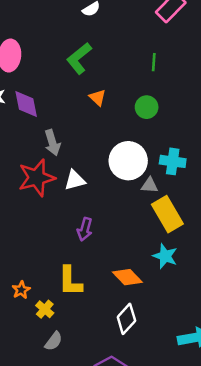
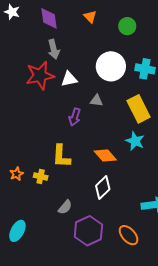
purple diamond: (26, 104) -> (49, 18), moved
gray triangle: (150, 185) -> (96, 101), moved
orange star: (21, 290) -> (17, 174), moved
yellow cross: (45, 309) -> (41, 176), turned -32
gray semicircle: (54, 341) -> (65, 207), moved

